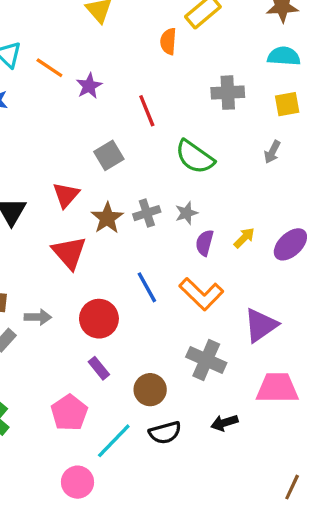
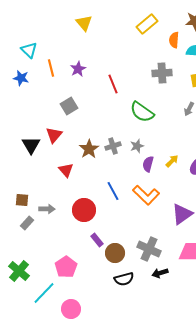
orange semicircle: (168, 41) -> (174, 40), moved
orange line: (49, 68) -> (51, 68), moved, turned 42
gray square: (109, 155) -> (69, 106), moved
red triangle: (66, 195) -> (54, 135), moved
red triangle: (69, 253) -> (66, 170), size x0.7
gray cross: (206, 360) -> (149, 249), moved
purple rectangle: (99, 368) -> (97, 240), moved
cyan line: (114, 441) -> (44, 293), moved

